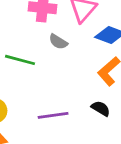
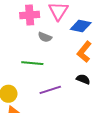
green line: (20, 60) -> (32, 63), moved

